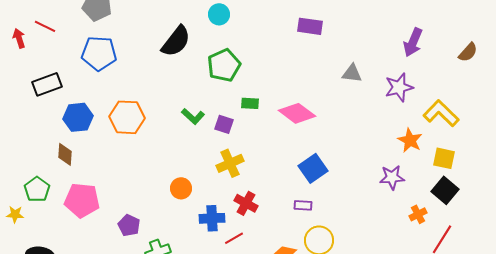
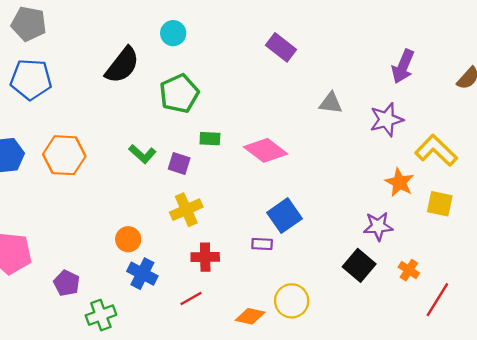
purple rectangle: (310, 26) -> (281, 47), turned 30
black square: (445, 190) -> (359, 265), moved
red cross: (246, 203) -> (205, 257), turned -30
purple rectangle: (303, 205) -> (262, 244), moved
orange cross: (418, 214) -> (409, 270), turned -30
blue cross: (212, 218) -> (142, 274), moved, turned 30

